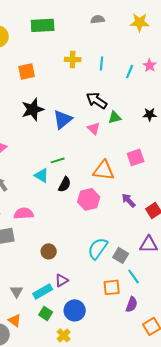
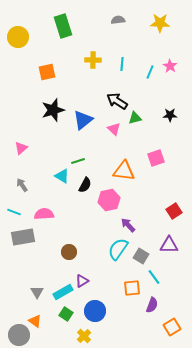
green rectangle: (43, 25) -> (63, 26), turned 75
purple arrow: (129, 200) -> (128, 225), moved

